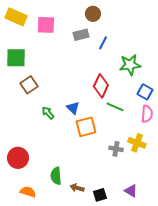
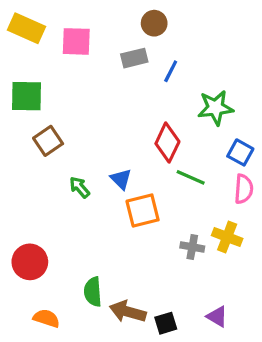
brown arrow: (77, 188) -> (128, 312), size x1.5

